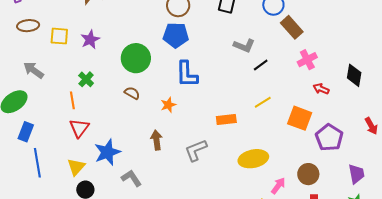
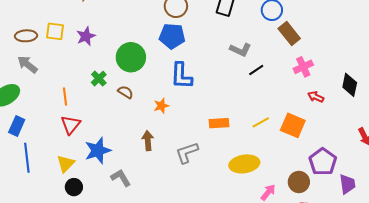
brown ellipse: (28, 26) -> (26, 36), moved
green cross: (86, 79) -> (99, 79), moved
yellow line: (263, 102) -> (261, 122), moved
purple pentagon: (329, 138) -> (323, 162), moved

